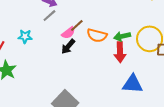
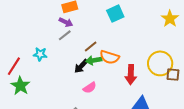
pink semicircle: (68, 33) -> (90, 88), moved
green arrow: (122, 36) -> (94, 60), moved

